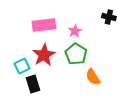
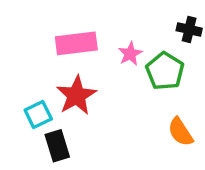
green pentagon: (76, 54) -> (165, 71), moved
orange semicircle: (93, 77) -> (180, 132), moved

